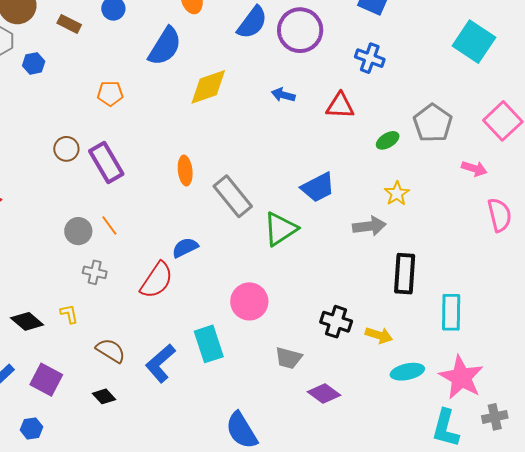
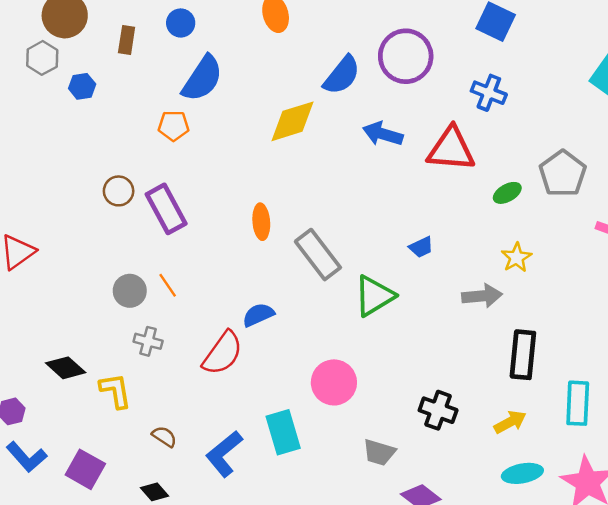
blue semicircle: (252, 22) -> (342, 75), moved
brown rectangle: (69, 24) -> (127, 40), turned 70
blue semicircle: (165, 46) -> (202, 78), moved
blue arrow: (283, 95) -> (383, 134), size x1.4
red triangle: (340, 106) -> (451, 149), size x1.4
blue trapezoid: (318, 187) -> (421, 247), size x0.6
yellow L-shape: (69, 314) -> (116, 391), size x1.5
black diamond: (27, 321) -> (66, 368), moved
yellow arrow: (379, 335) -> (510, 422), moved, turned -48
brown semicircle: (111, 351) -> (164, 437), size x0.7

